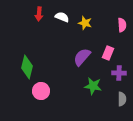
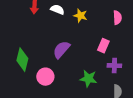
purple semicircle: (82, 57) -> (61, 50), moved
pink circle: (41, 91) -> (45, 77), moved

